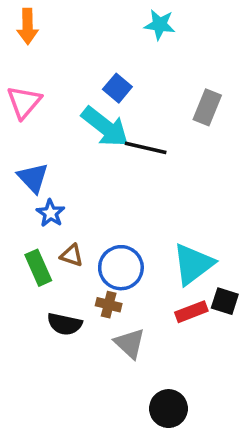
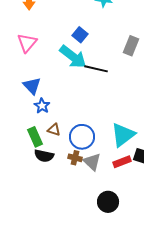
black semicircle: (65, 324) -> (44, 156), moved
gray triangle: (130, 343) -> (92, 162), moved
black circle: (168, 409) -> (108, 202), moved

